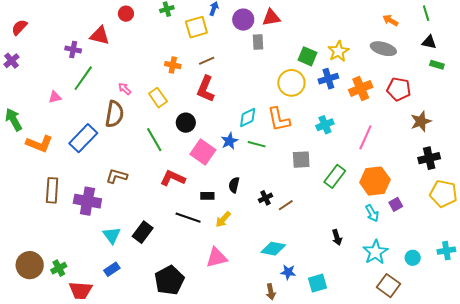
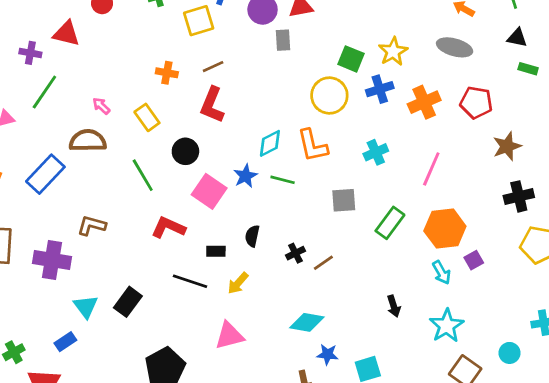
brown semicircle: (114, 114) -> (88, 141), turned -100
cyan circle: (413, 258) -> (510, 353), moved
blue rectangle: (112, 269) -> (65, 342), moved

